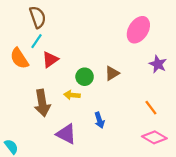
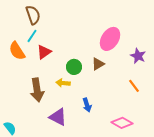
pink ellipse: (138, 30) -> (110, 39), moved
orange line: (151, 108) -> (134, 86), moved
pink diamond: (154, 137) -> (122, 123), moved

